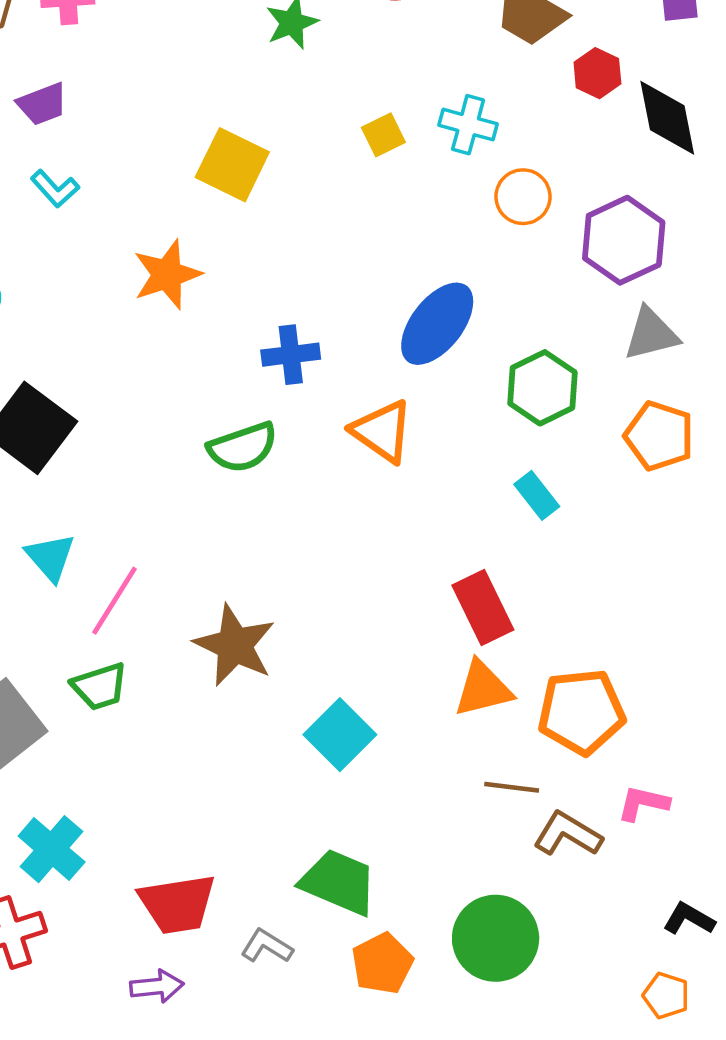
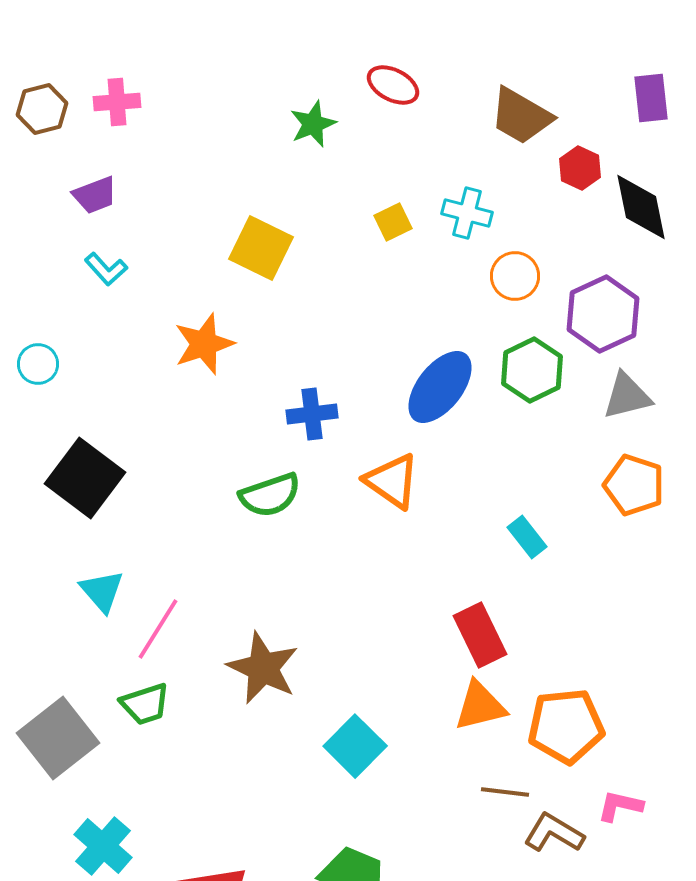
green hexagon: (542, 388) -> (532, 370), moved

